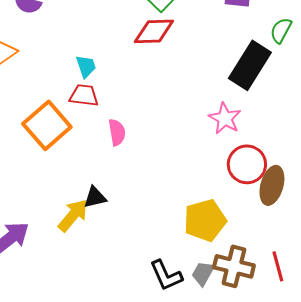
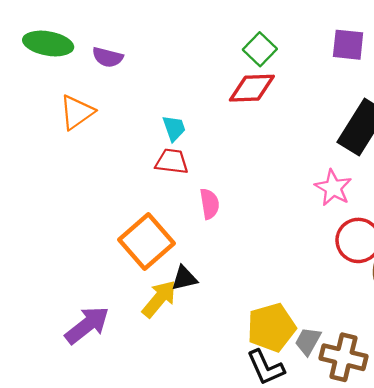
orange square: (47, 125) -> (147, 242), moved
yellow pentagon: (205, 220) -> (271, 327), moved
gray trapezoid: (203, 273) -> (308, 341), moved

